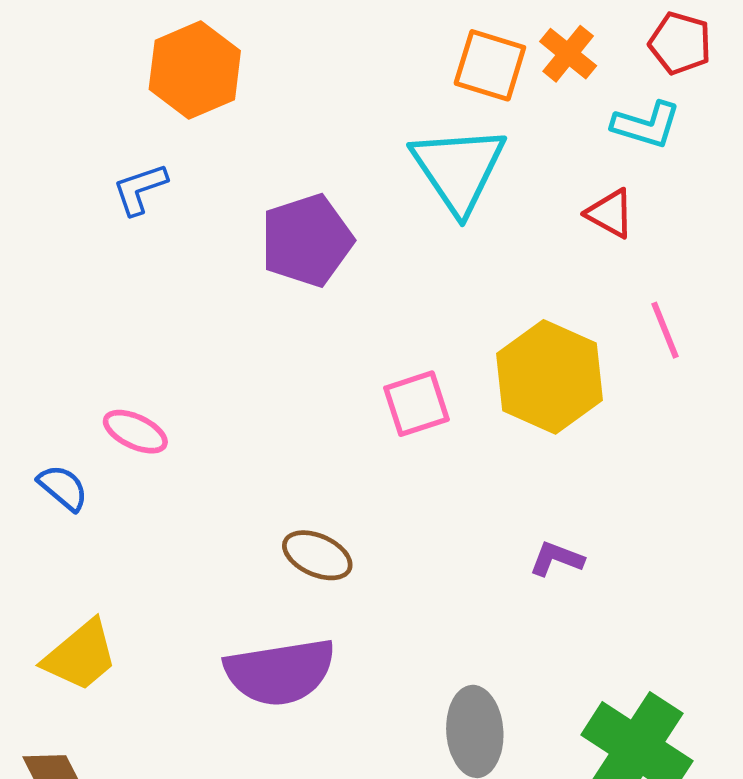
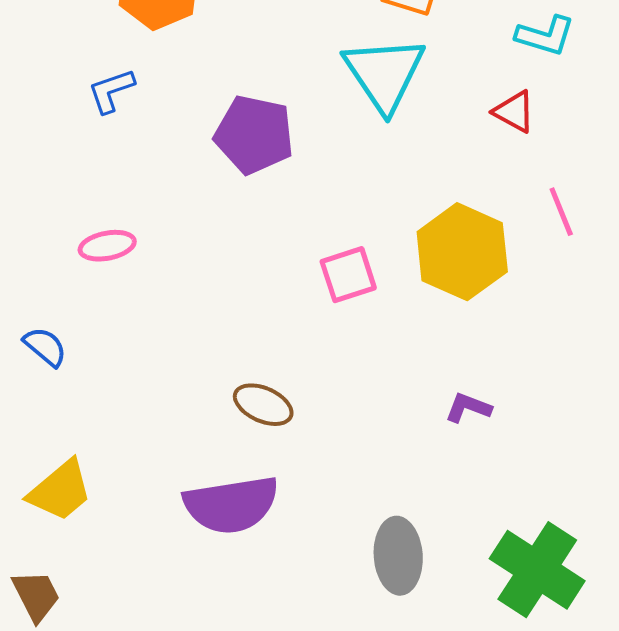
purple pentagon: (307, 240) -> (254, 135), turned 30
pink ellipse: (135, 432) -> (107, 246), moved, turned -36

